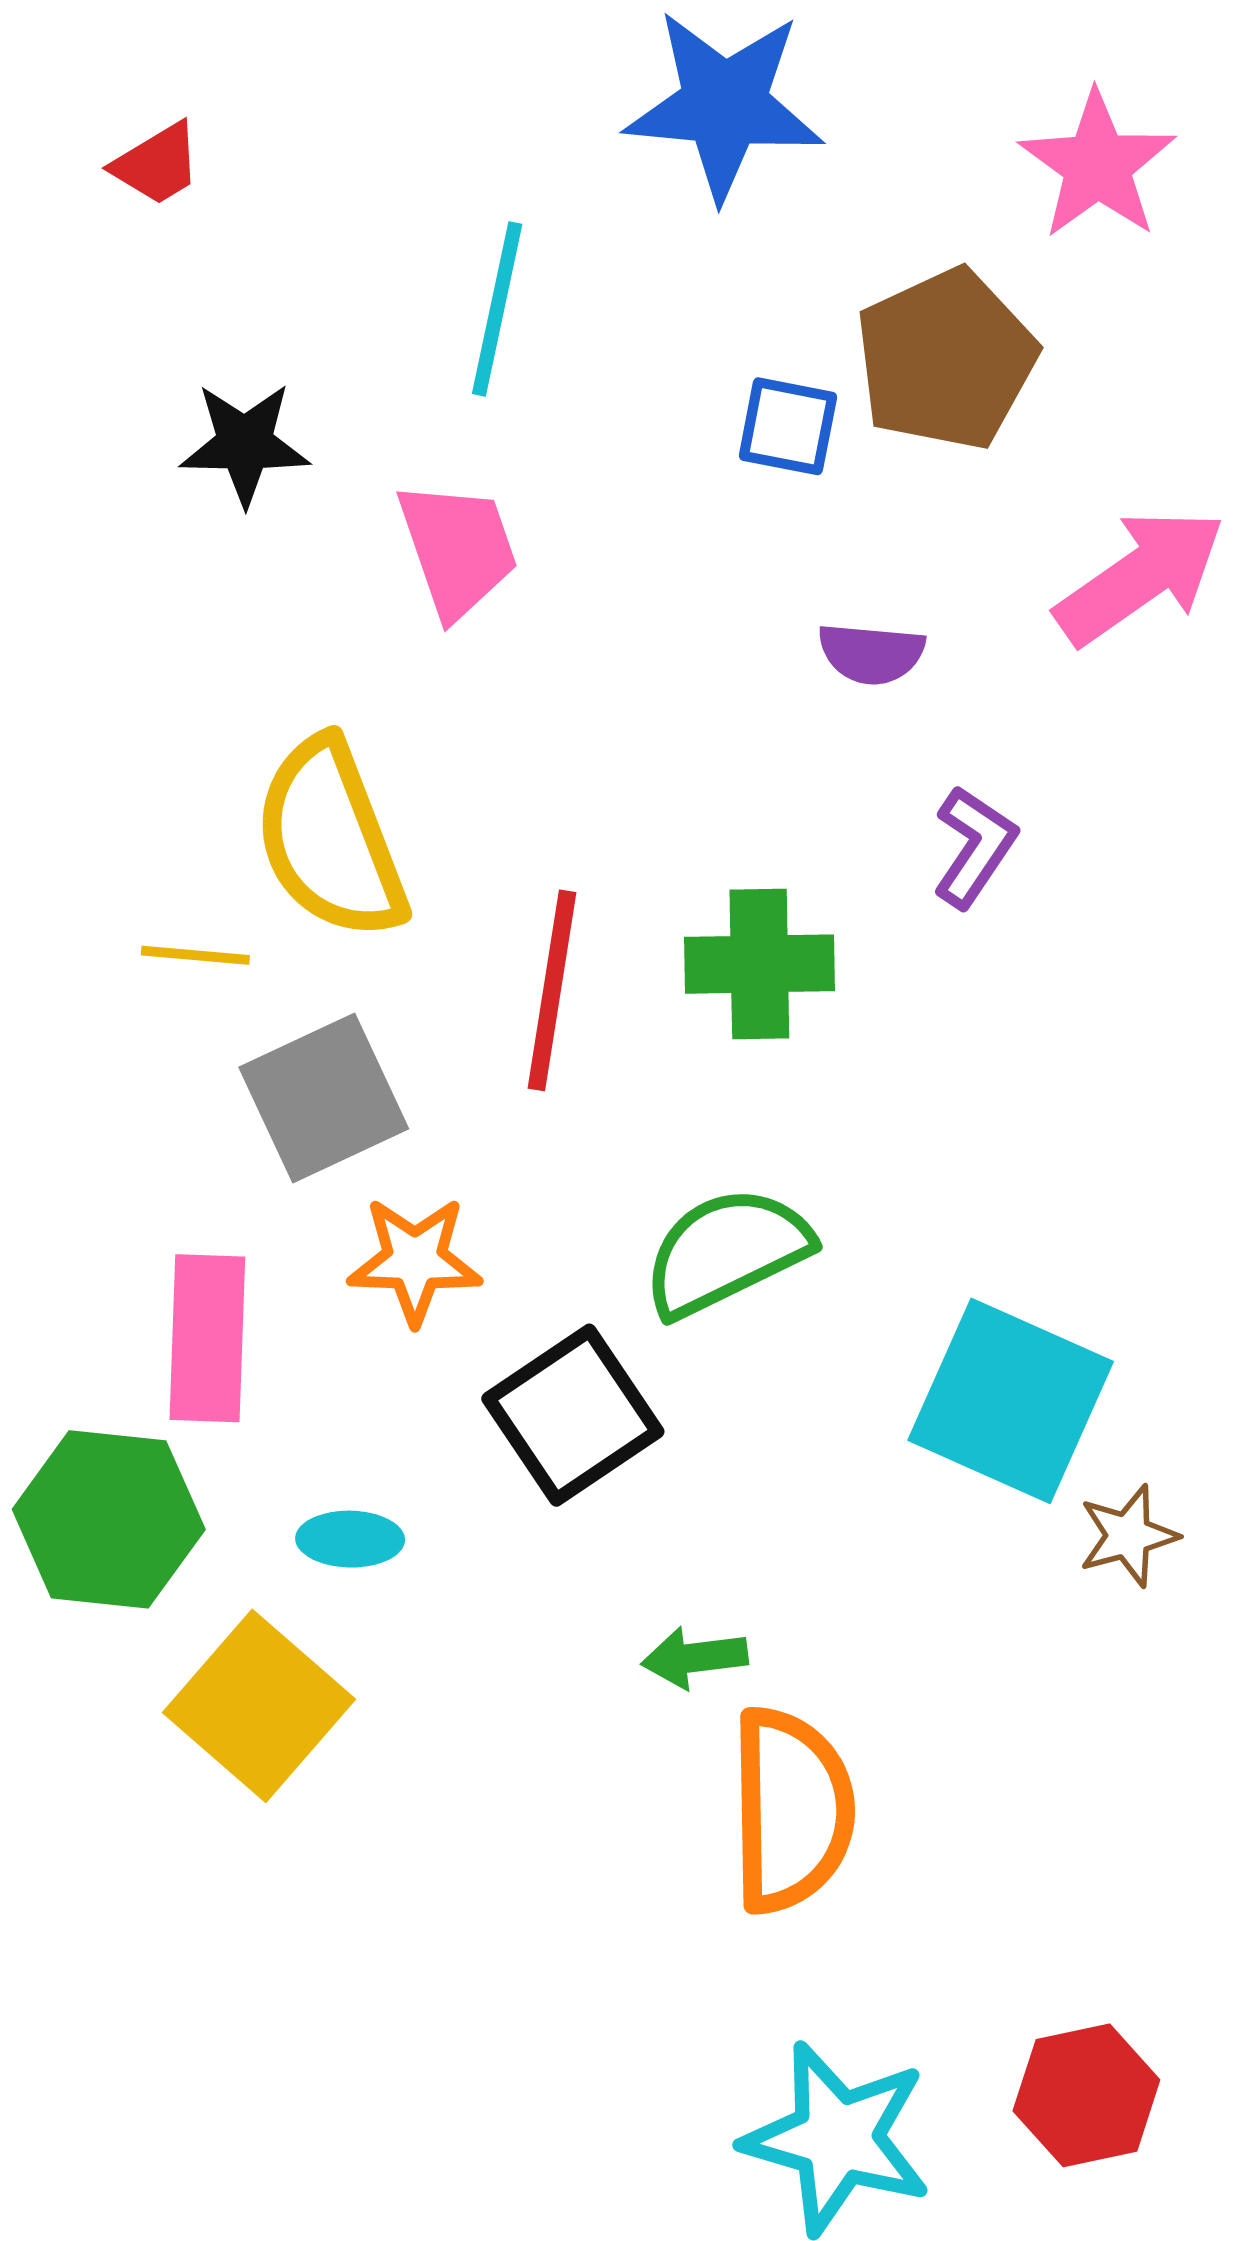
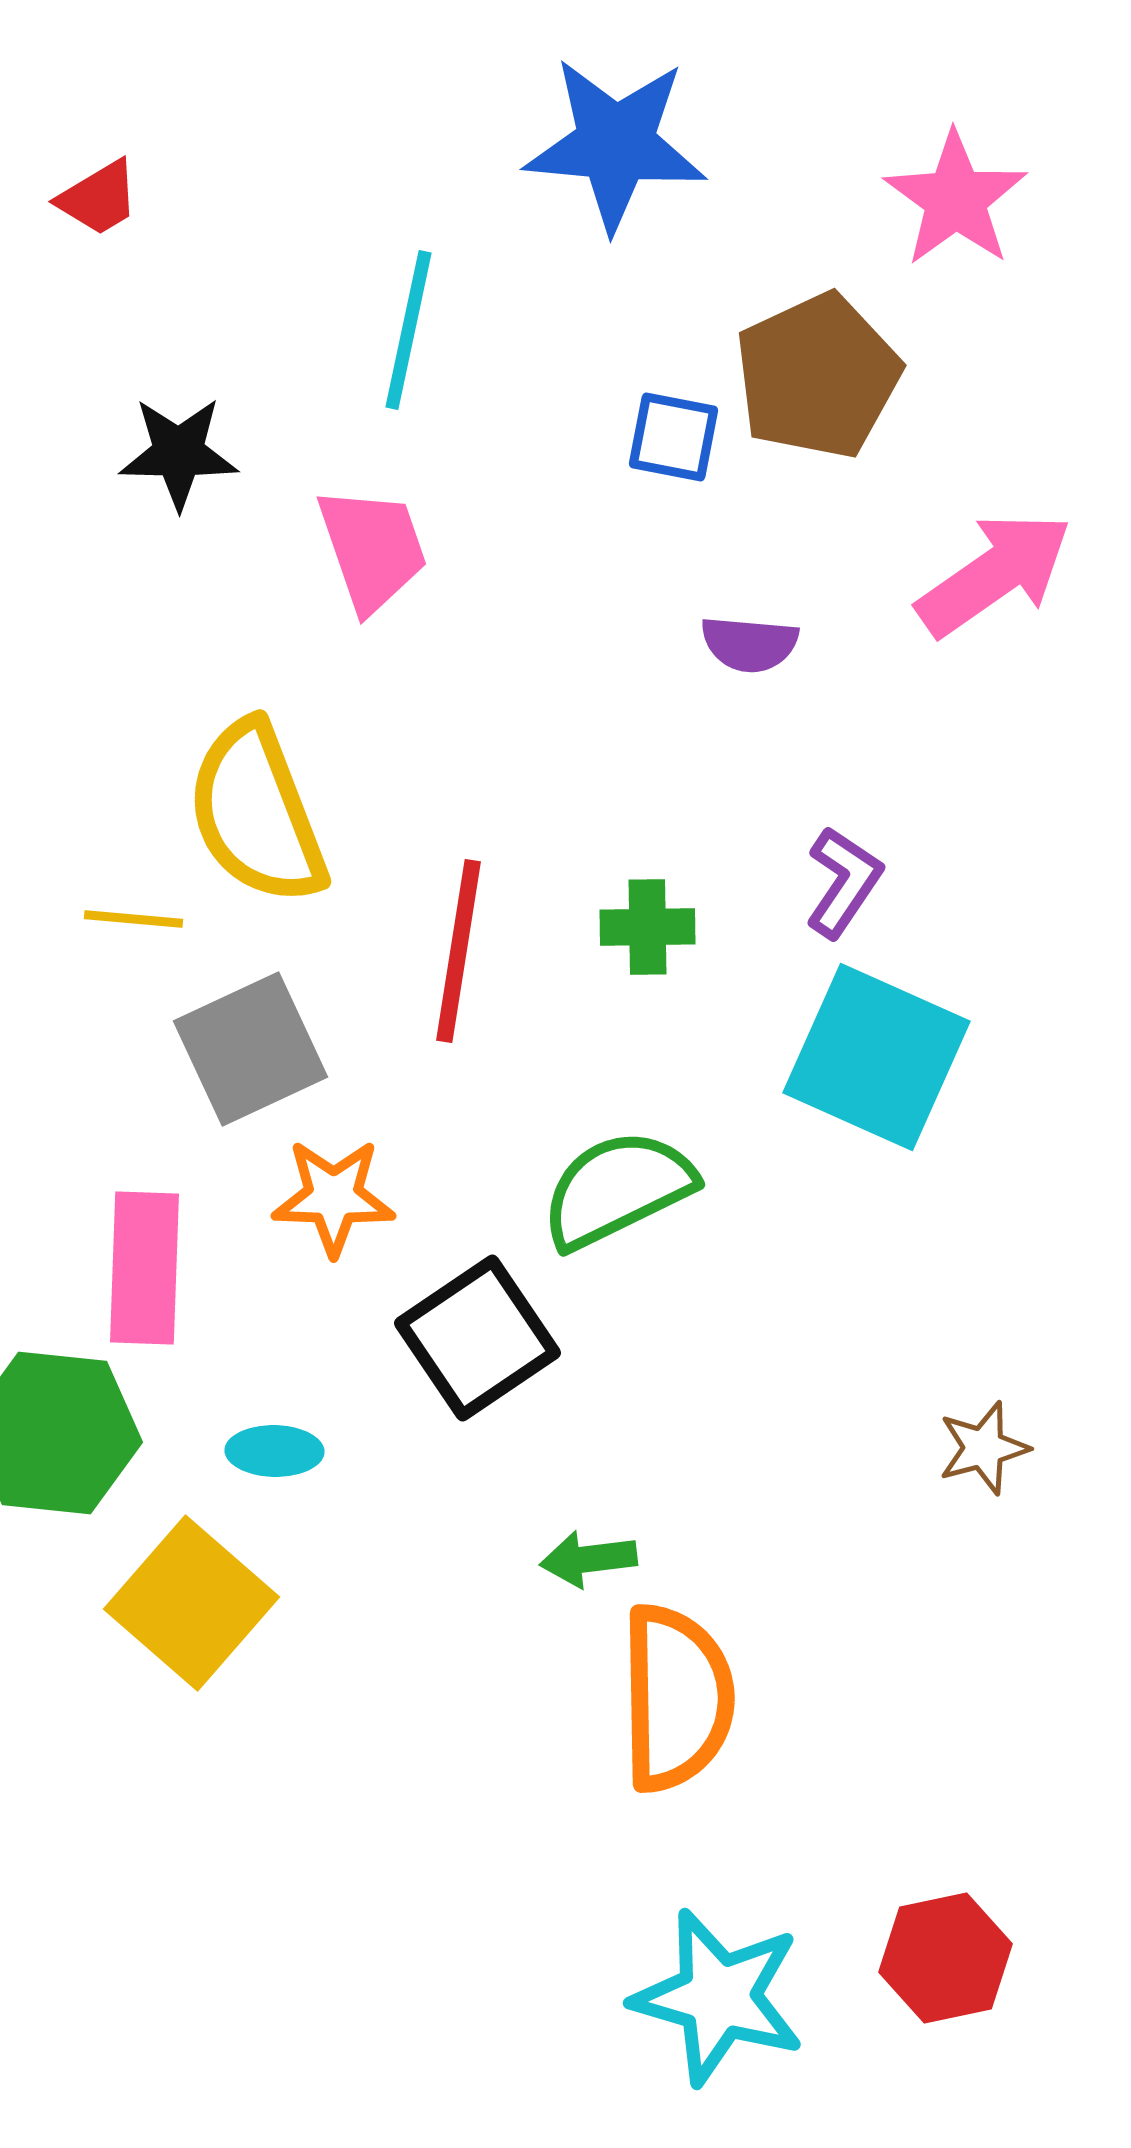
purple L-shape: (974, 847) -> (844, 882), moved
green cross: (759, 964) -> (648, 927), size x0.7
cyan square: (1011, 1401) -> (876, 1057), moved

